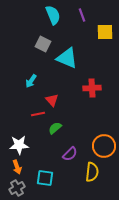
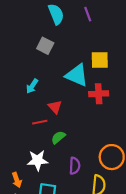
yellow square: (105, 32) -> (100, 60), moved
cyan triangle: (67, 58) -> (77, 75), moved
white star: (19, 145) -> (38, 160), moved
purple semicircle: (70, 154) -> (75, 166), turned -42

